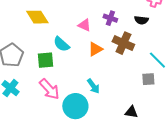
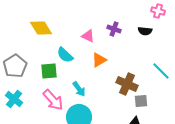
brown cross: (123, 43) -> (127, 84), moved
gray square: (148, 79) -> (141, 101), moved
cyan arrow: (93, 86) -> (79, 89), moved

